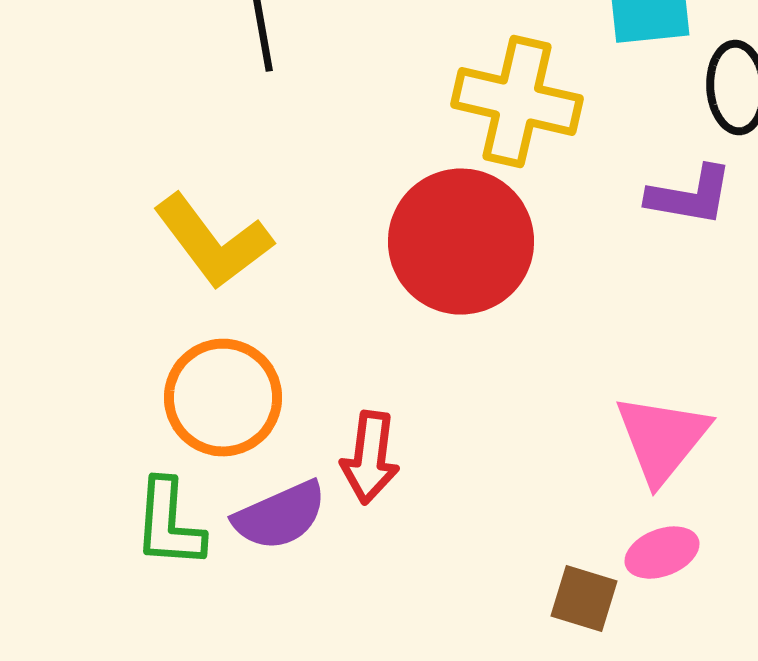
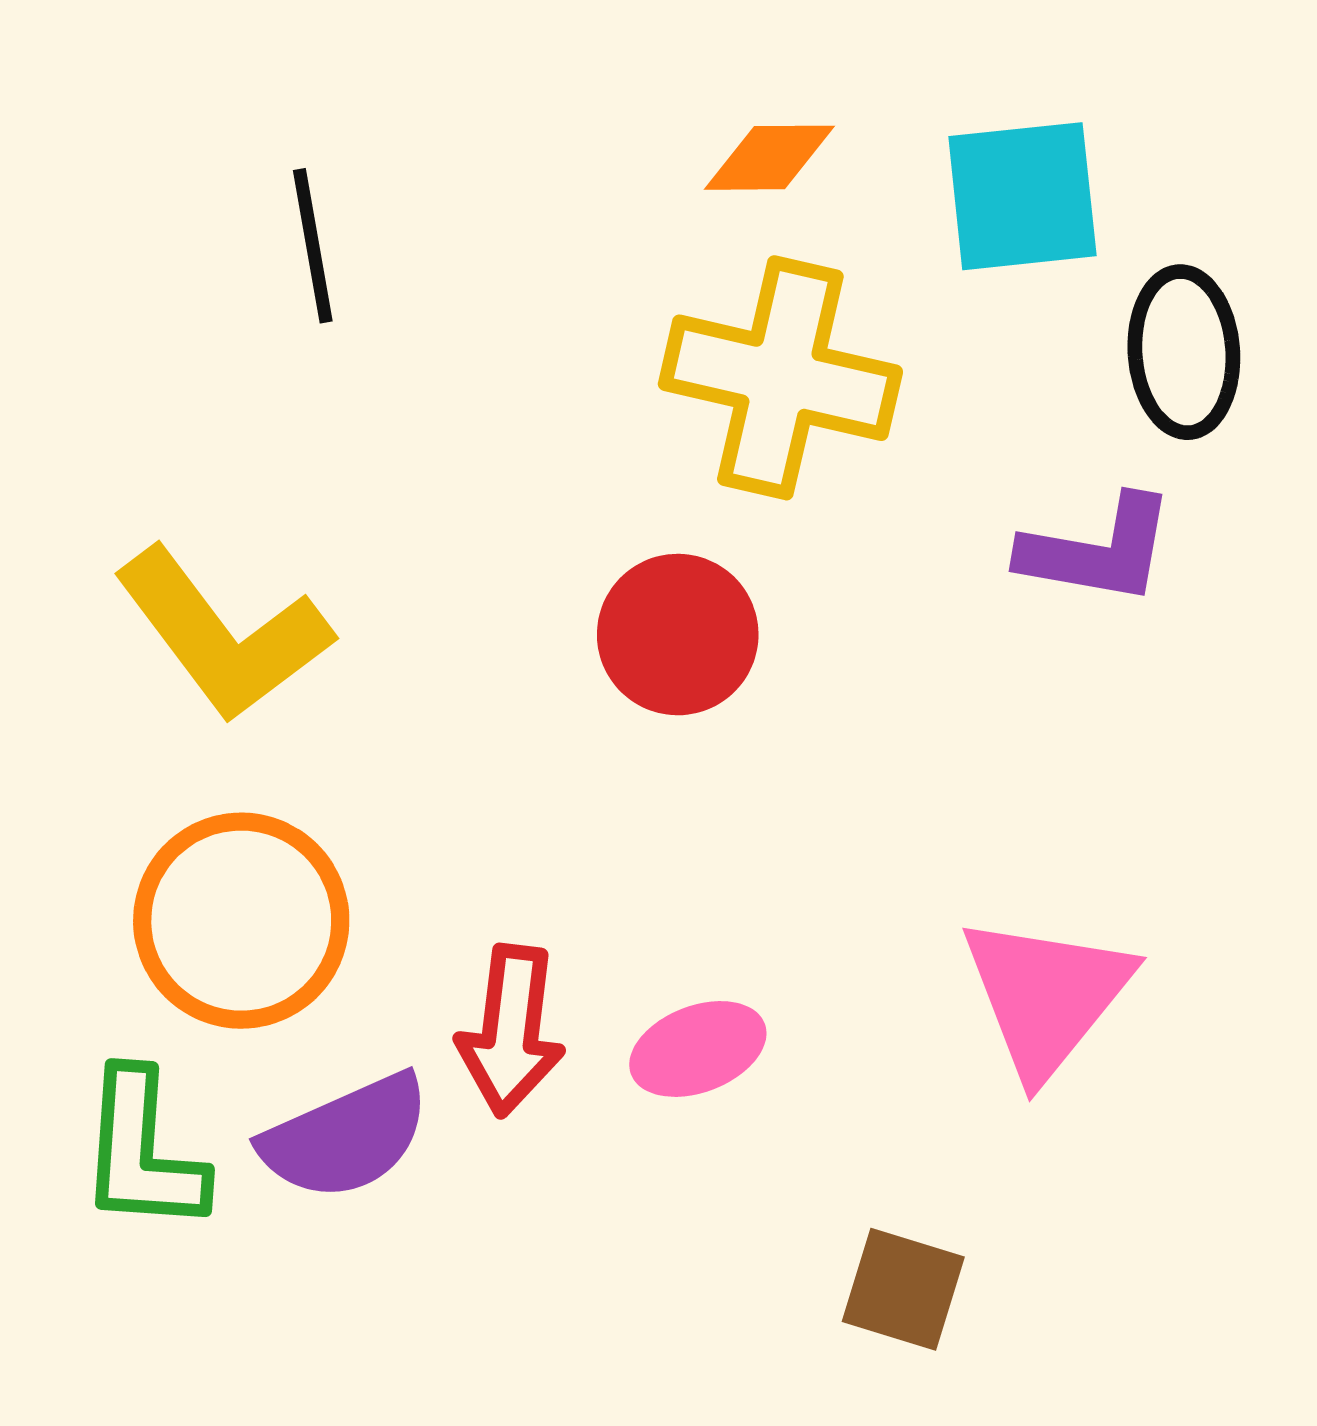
red circle: (461, 242) -> (678, 635), size x0.6
pink ellipse: (662, 553) -> (698, 1049), moved

